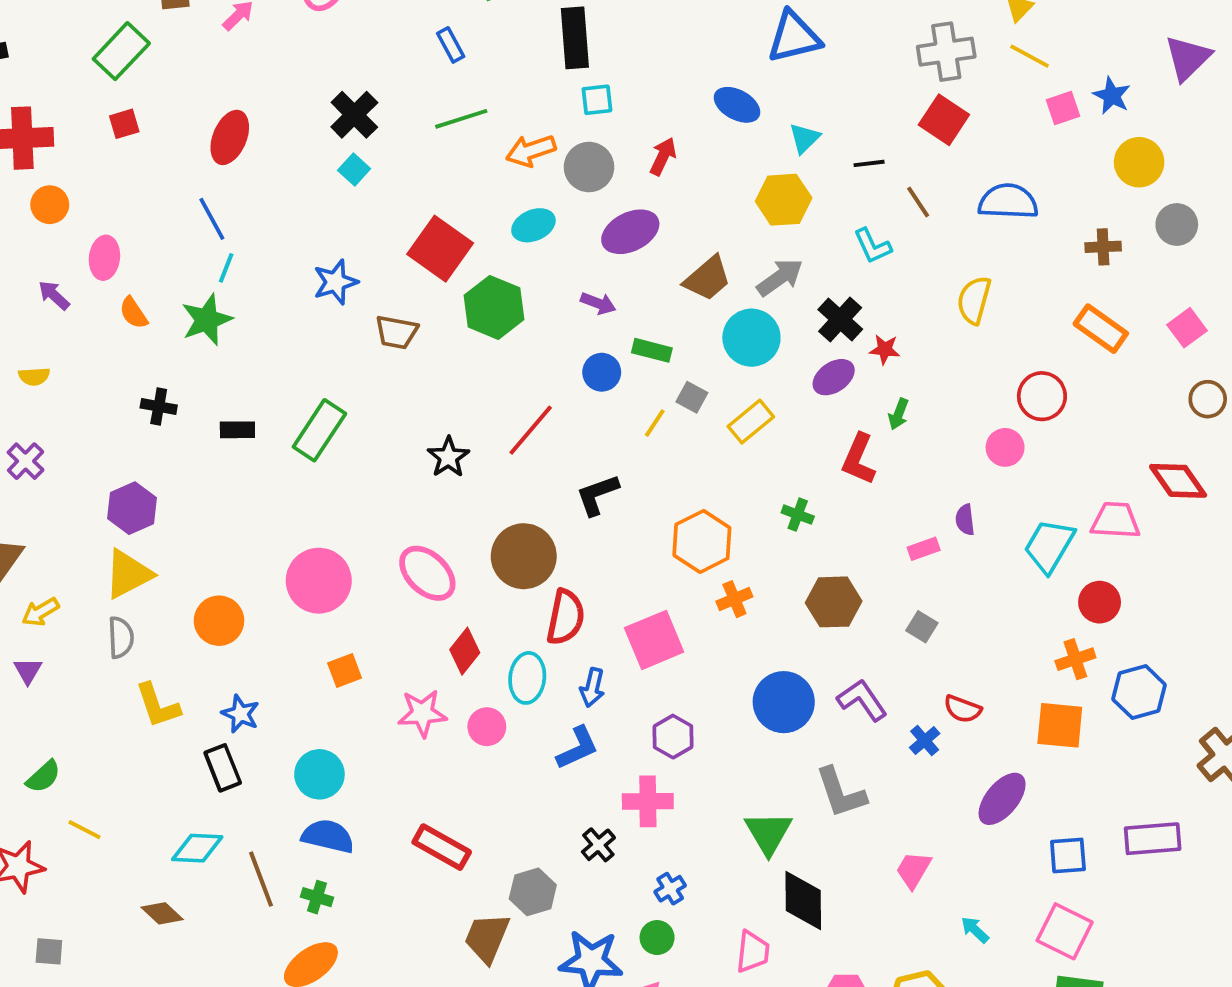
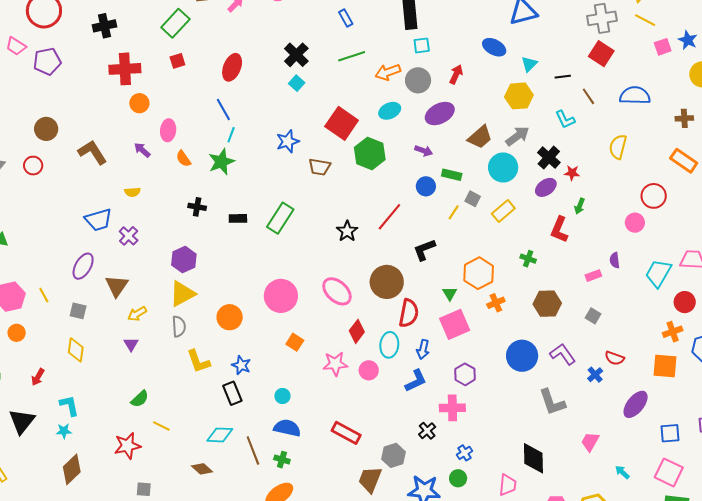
orange square: (345, 670) -> (295, 342), turned -36
cyan circle: (319, 774) -> (282, 396), size x0.6
green triangle: (768, 833) -> (450, 293), moved, size x0.6

